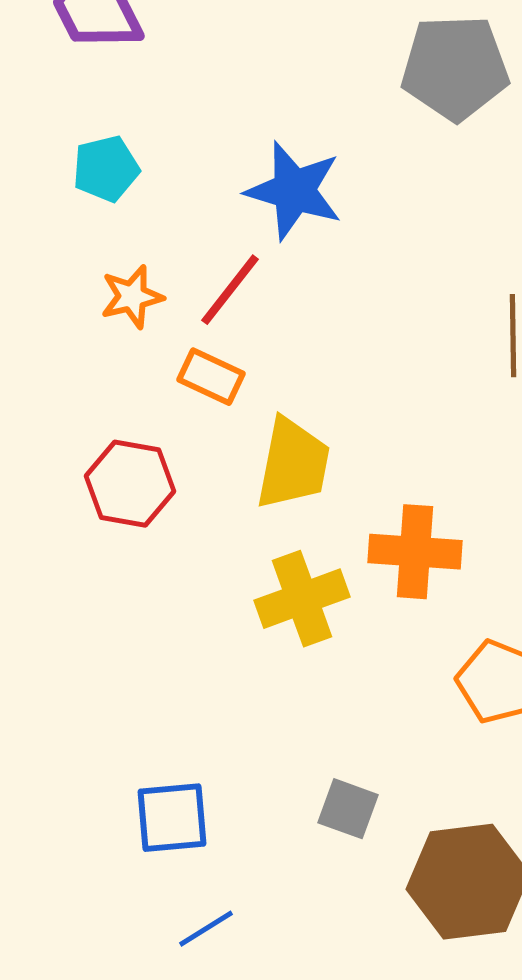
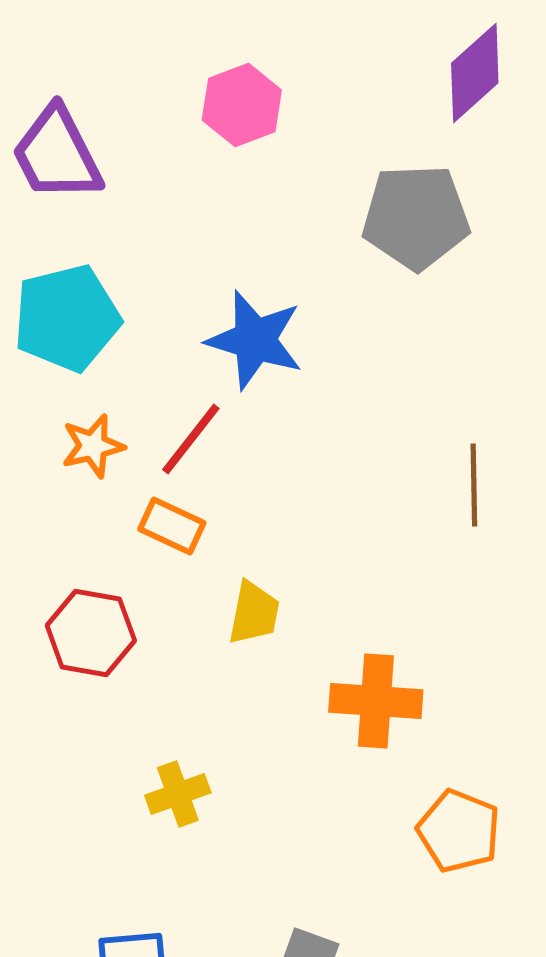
cyan pentagon: (106, 169) -> (67, 318), size x1.6
yellow trapezoid: (293, 464) -> (254, 613), size x0.7
yellow cross: (302, 599) -> (178, 794), moved, size x0.7

